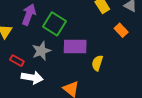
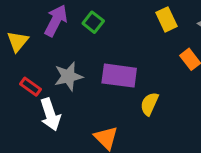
green square: (54, 24) -> (93, 22), moved, size x0.6
white arrow: (32, 78) -> (50, 114), turned 55

